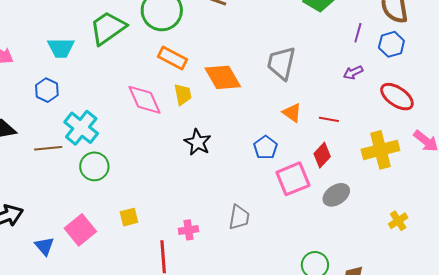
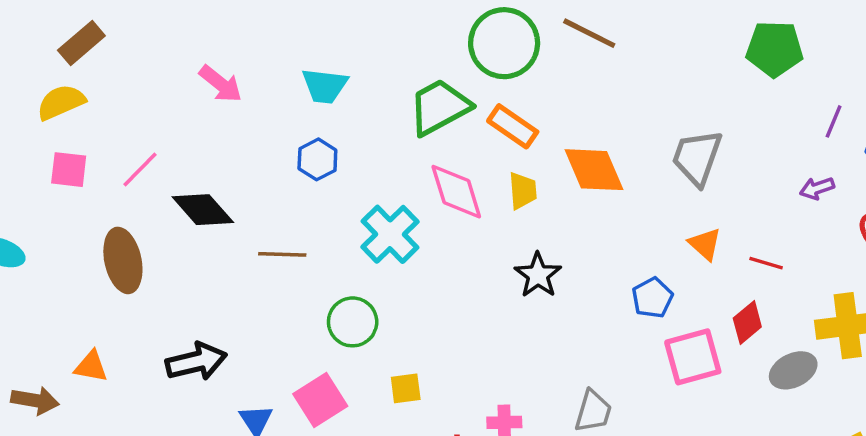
green trapezoid: (108, 28) -> (439, 107), moved
blue hexagon: (47, 90) -> (317, 159), moved
cyan cross: (81, 128) -> (390, 234), moved
green circle: (94, 166) -> (353, 322), moved
gray ellipse: (336, 195) -> (793, 370), moved

